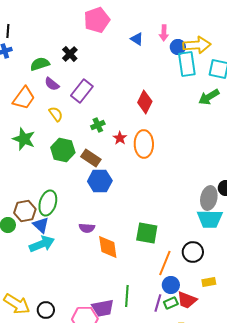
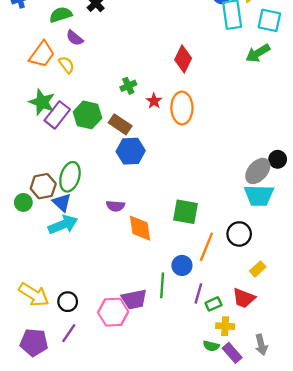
purple rectangle: (82, 91) -> (57, 115), moved
yellow semicircle: (56, 114) -> (66, 65), moved
gray ellipse: (209, 198) -> (258, 171), turned 30
yellow rectangle: (209, 282) -> (258, 269), turned -32
blue circle: (171, 285) -> (182, 265), moved
red trapezoid: (187, 300) -> (244, 298), moved
green rectangle: (171, 303) -> (213, 304), moved

